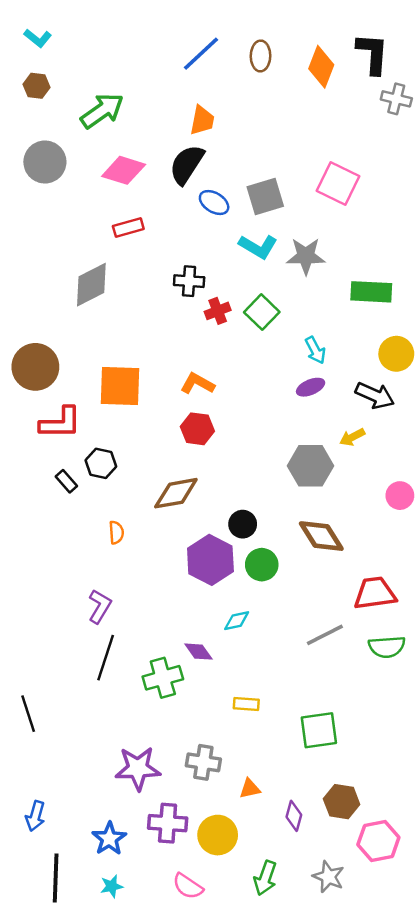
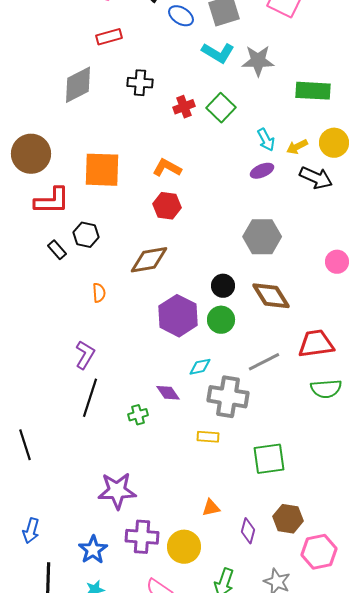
black cross: (189, 281) -> (140, 83), moved
yellow arrow: (352, 437) -> (297, 147), moved
black circle: (243, 524) -> (223, 286), moved
gray line: (325, 635) -> (264, 362), moved
green cross: (163, 678) -> (138, 415), size x0.6
gray cross: (203, 762) -> (228, 397), moved, size x1.4

